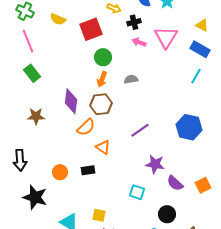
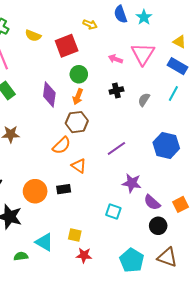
black cross: (134, 22) -> (116, 91), moved
gray semicircle: (131, 79) -> (144, 100), moved, turned -48
purple diamond: (71, 101) -> (49, 95), moved
orange circle: (60, 172) -> (35, 191), size x1.5
black circle: (167, 214) -> (158, 226), moved

